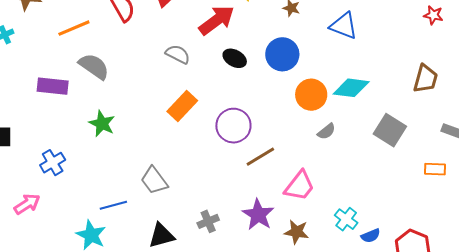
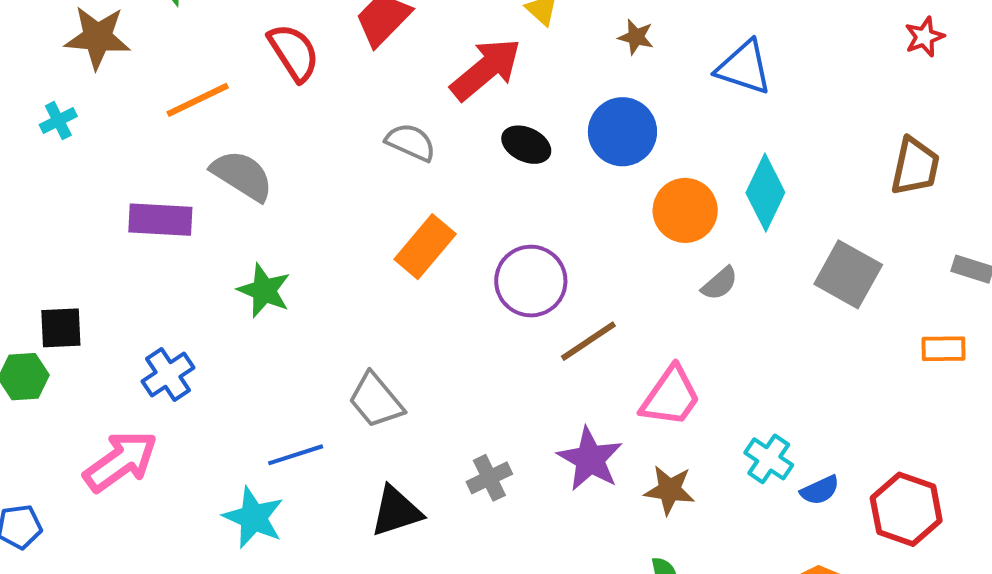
red star: (433, 15) -> (924, 37), turned -30
cyan diamond: (351, 88) -> (765, 193), turned -69
pink arrow: (27, 204) -> (120, 461), size x1.4

